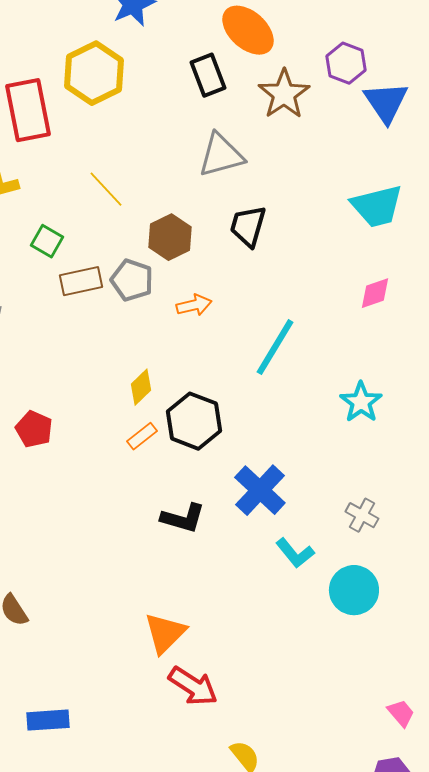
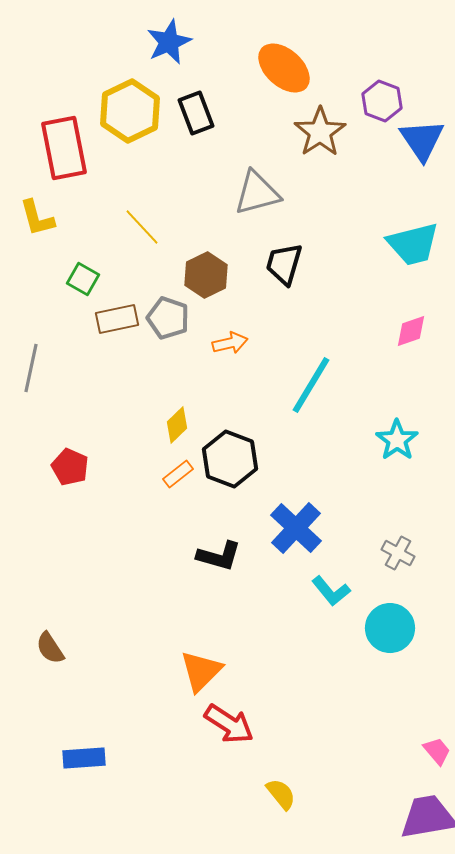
black rectangle: (208, 75) -> (196, 113), moved

